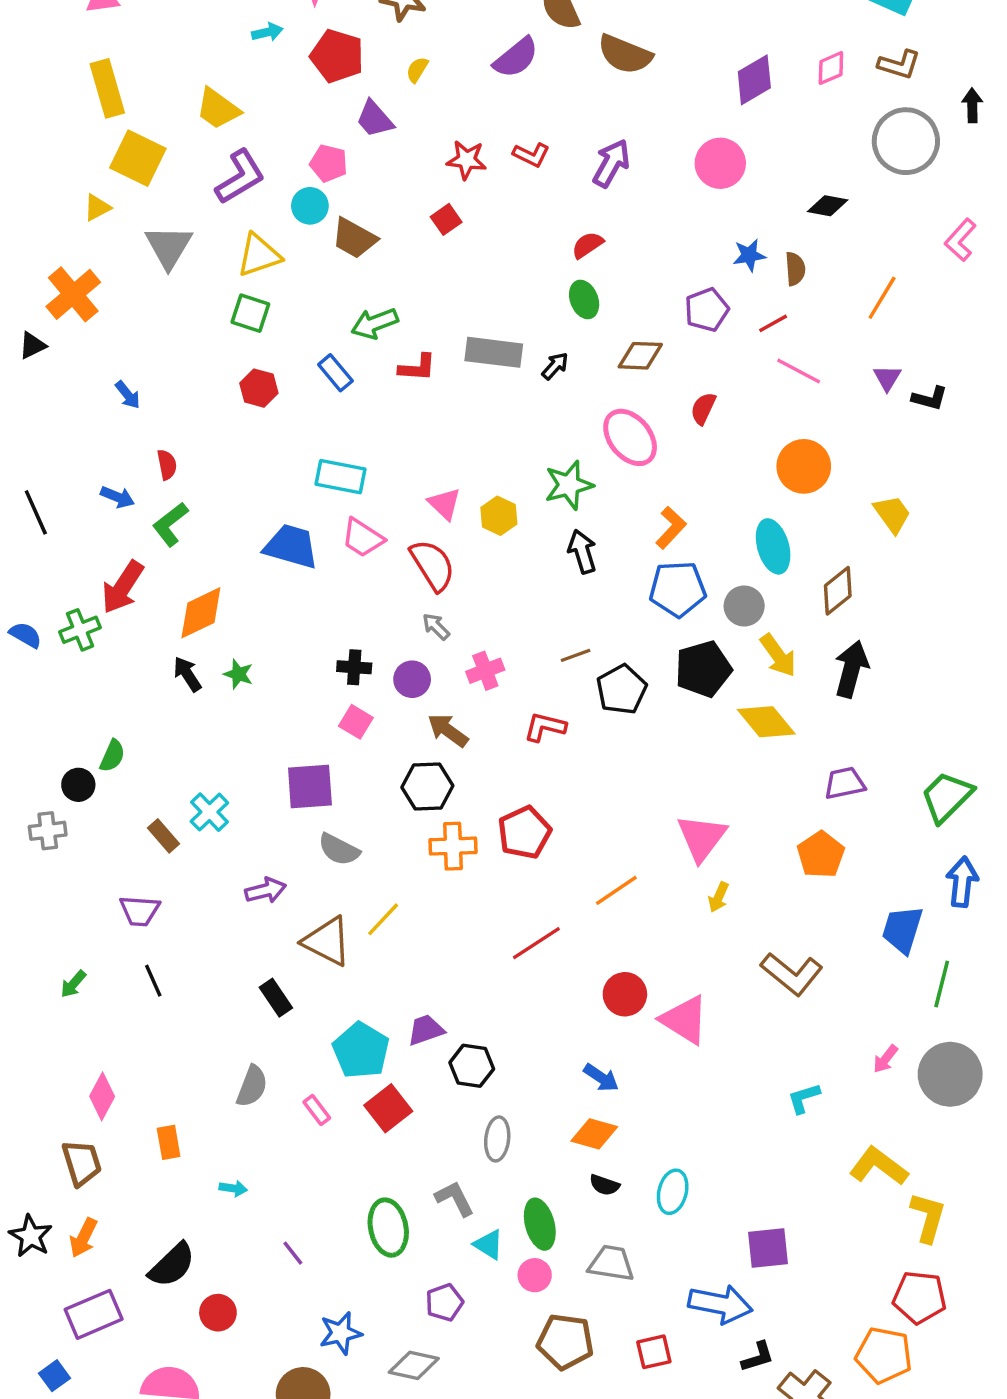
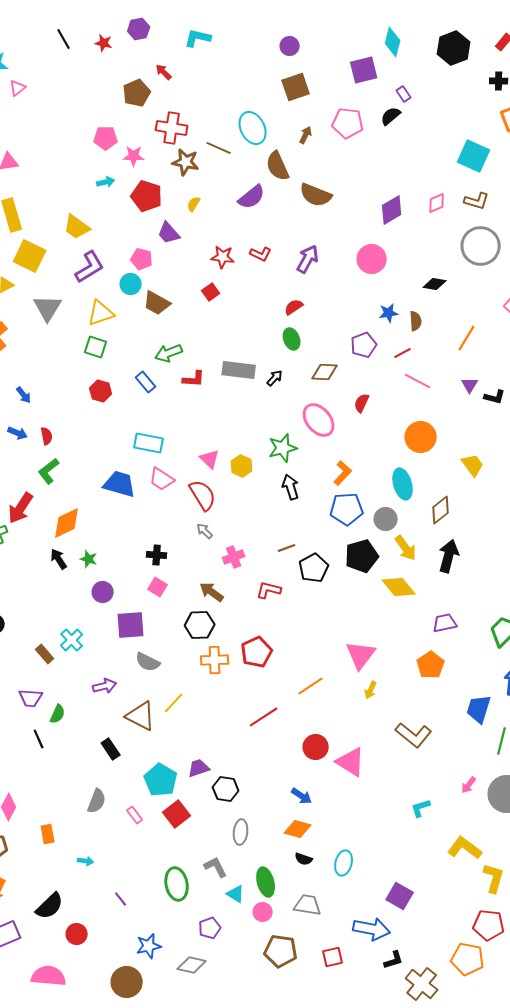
blue arrow: (117, 497) -> (18, 433), moved
purple circle: (412, 679) -> (103, 592), moved
green semicircle: (112, 756) -> (58, 714), moved
purple square: (768, 1248) -> (400, 896), turned 36

